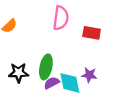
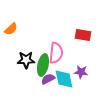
pink semicircle: (61, 18) -> (56, 53), moved
black star: (19, 73) -> (26, 60), moved

